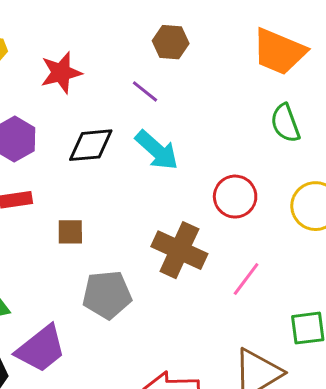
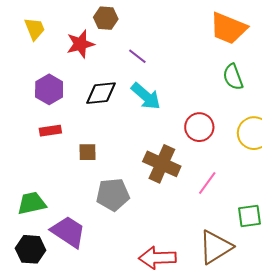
brown hexagon: (171, 42) -> (106, 18), moved
purple trapezoid: (41, 349) -> (68, 232), turned -108

